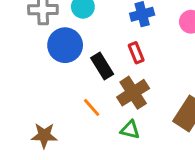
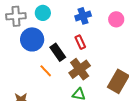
orange line: (92, 107) -> (46, 71), moved

